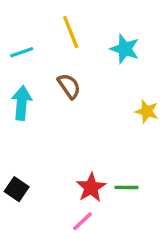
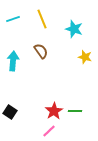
cyan line: (22, 52) -> (13, 19), moved
yellow star: (147, 111) -> (85, 57), moved

